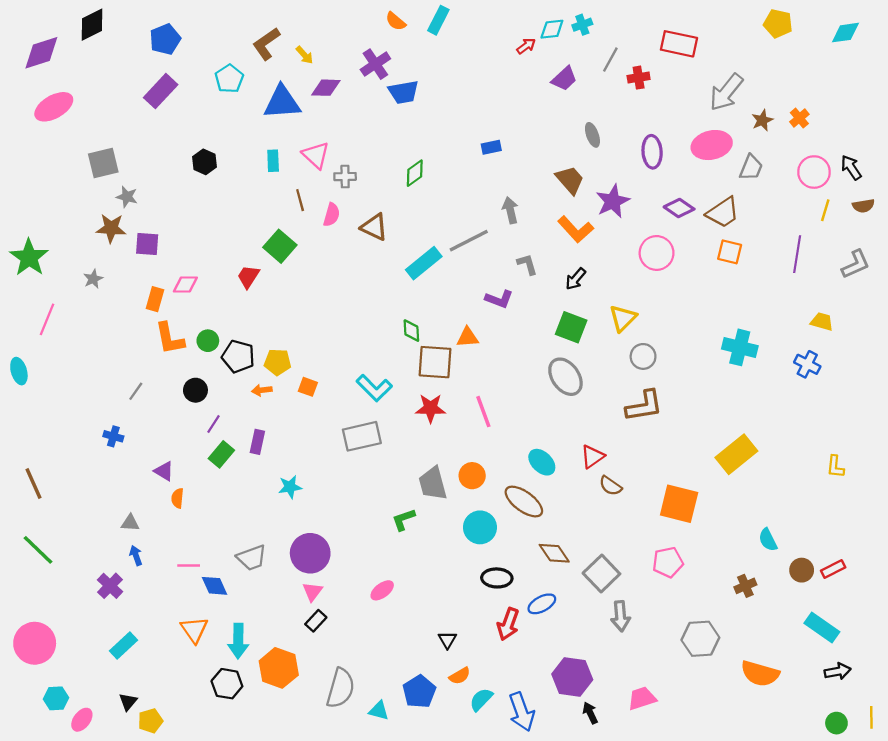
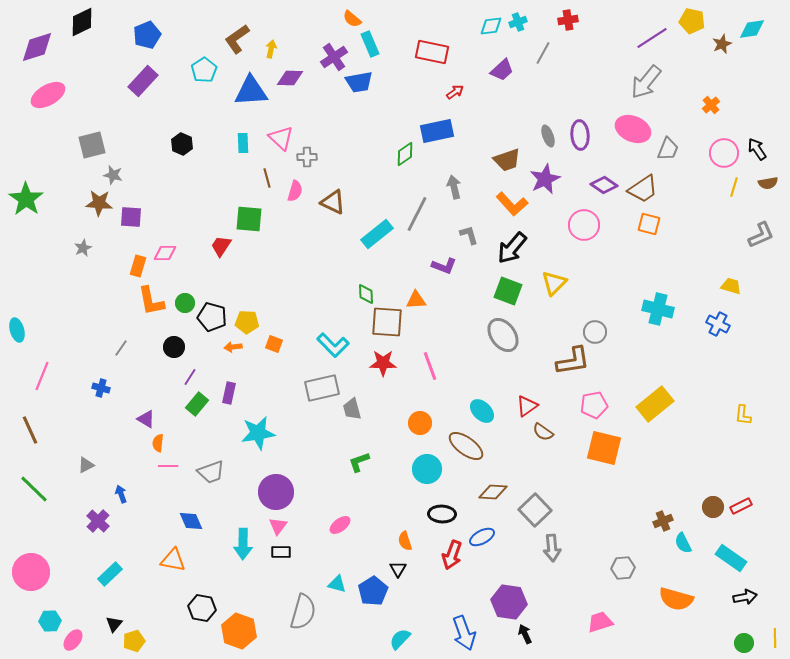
cyan rectangle: (438, 20) -> (370, 44), moved, turned -50
red rectangle: (679, 44) -> (432, 52), moved
red arrow: (526, 46) -> (455, 92), moved
yellow arrow: (305, 55) -> (271, 49), turned -126
red cross: (639, 78) -> (568, 20), moved
brown star: (762, 120) -> (722, 44), moved
gray ellipse: (592, 135) -> (548, 136), moved
pink ellipse: (712, 145) -> (633, 129), turned 36
blue rectangle: (491, 147) -> (437, 131), size x1.8
green diamond: (415, 173) -> (405, 154), moved
brown trapezoid: (570, 180) -> (507, 160), turned 112
gray line: (469, 241) -> (417, 214), turned -36
green square: (280, 246) -> (249, 219), turned -36
purple line: (797, 254) -> (652, 38), moved, turned 48
green star: (29, 257) -> (26, 199), moved
black arrow: (576, 279) -> (512, 248), size x1.6
pink line: (47, 319) -> (42, 376), moved
gray circle: (643, 356) -> (595, 332), moved
gray trapezoid: (433, 484) -> (352, 409), moved, size x0.7
cyan star: (290, 487) -> (258, 433), size x1.6
gray triangle: (130, 523) -> (86, 465), moved, turned -30
cyan semicircle: (768, 540) -> (683, 543), moved
brown diamond: (554, 553) -> (493, 492), turned -52
gray trapezoid: (252, 558) -> (211, 472), moved
pink pentagon: (668, 562) -> (594, 405), moved
pink line: (189, 566) -> (168, 466), moved
black rectangle: (316, 621) -> (281, 552), turned 48
orange triangle: (194, 630) -> (173, 560), turned -44
gray hexagon: (700, 639) -> (623, 568), size x0.7
cyan arrow: (238, 641) -> (243, 544), moved
orange hexagon: (279, 668) -> (239, 631), moved
orange semicircle: (460, 676) -> (405, 541), moved, turned 102
blue pentagon: (419, 692) -> (373, 591), moved
pink trapezoid: (642, 698) -> (600, 622), moved
cyan semicircle: (481, 699) -> (400, 639), moved
cyan triangle: (379, 711) -> (337, 584), moved

